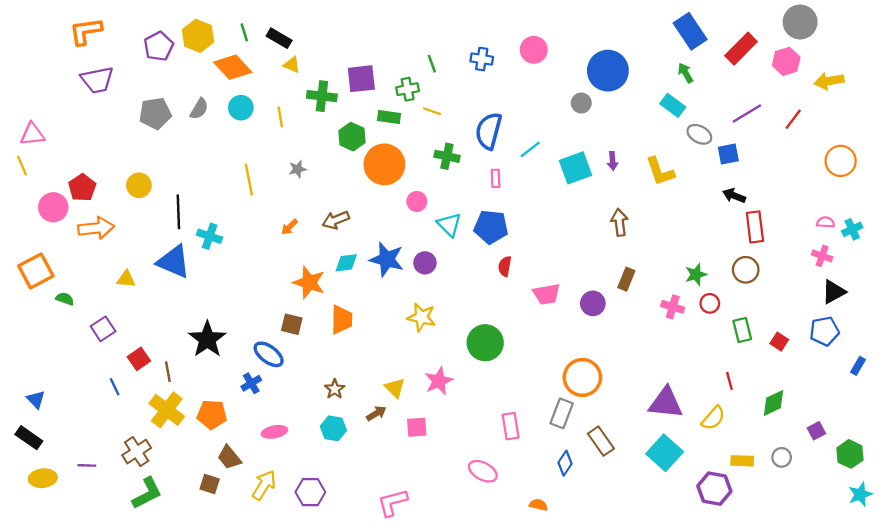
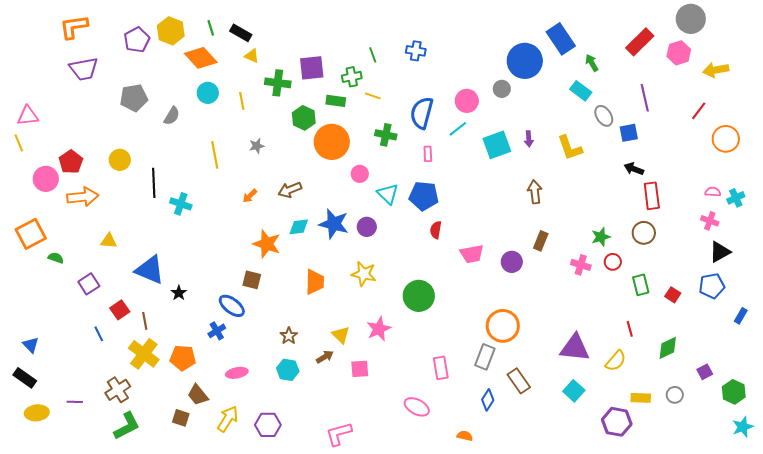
blue rectangle: (690, 31) -> (561, 39), moved
pink circle: (534, 50) -> (467, 101), moved
gray semicircle: (199, 109) -> (172, 116), moved
purple line: (747, 113) -> (645, 98), turned -72
red line: (793, 119) -> (699, 111), moved
gray ellipse: (699, 134) -> (604, 116), turned 30
blue triangle: (174, 262) -> (150, 270), moved
orange trapezoid: (342, 320) -> (315, 282), moved
black star: (207, 339) -> (179, 293), size x0.5
cyan square: (665, 453) -> (574, 391), size x0.7

